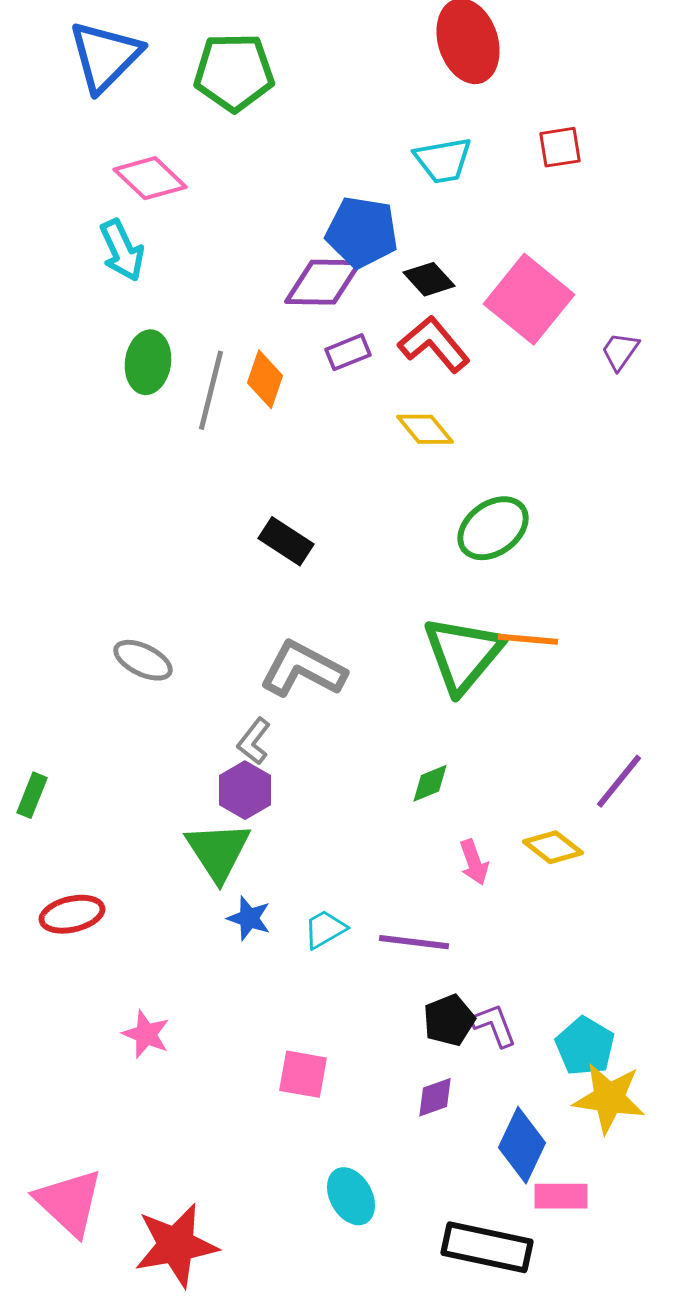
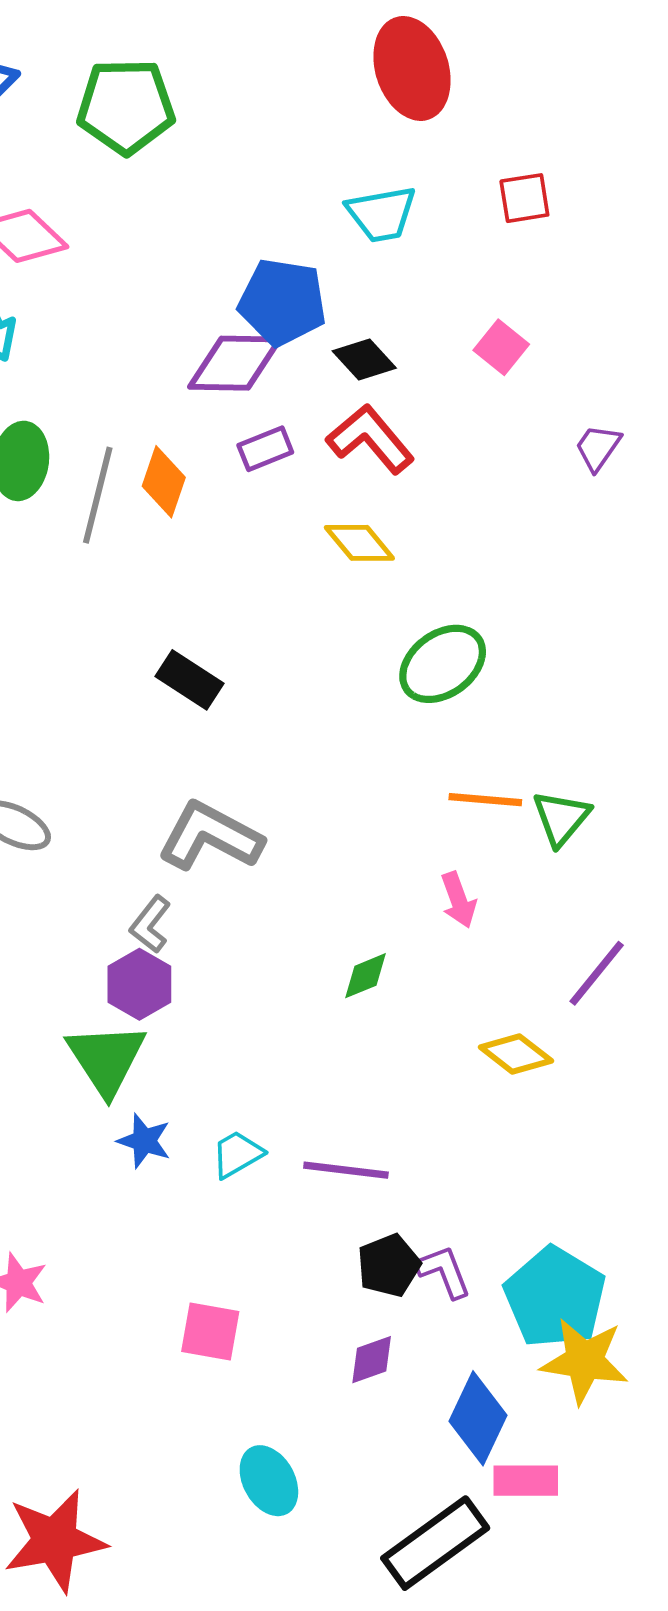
pink square: (529, 299) -> (501, 347), moved, size x0.5
green triangle: (463, 654) -> (561, 818), moved, size x0.6
pink arrow: (474, 862) -> (458, 900), moved
cyan pentagon: (585, 1046) -> (555, 1297), size x1.4
black rectangle: (487, 1247) -> (435, 1543), turned -48

